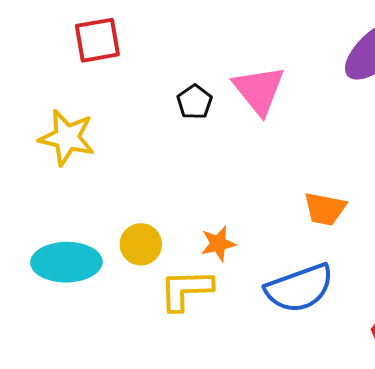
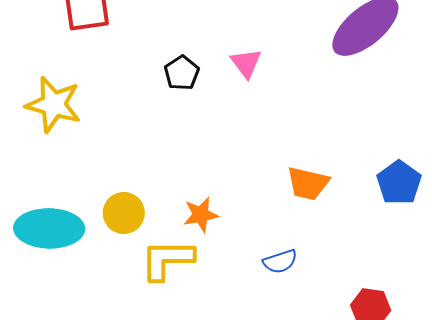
pink triangle: (259, 90) -> (246, 63), size x0.6
blue semicircle: (299, 288) -> (280, 261), size x0.5

